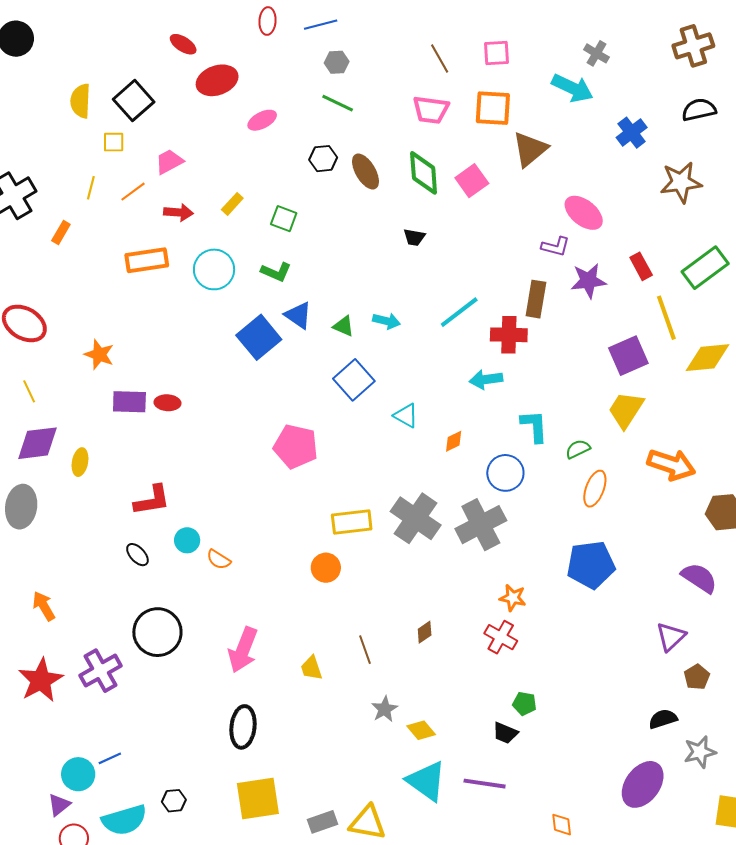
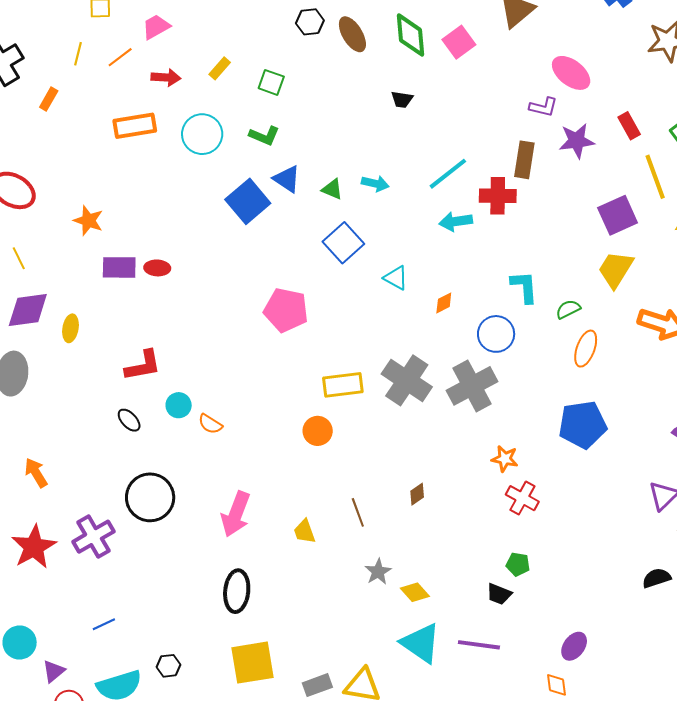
cyan arrow: (486, 379) -> (456, 221), moved
red cross: (501, 637) -> (522, 498), moved
cyan circle: (78, 774) -> (20, 643), moved
purple ellipse: (643, 784) -> (574, 646), moved, size x0.6

